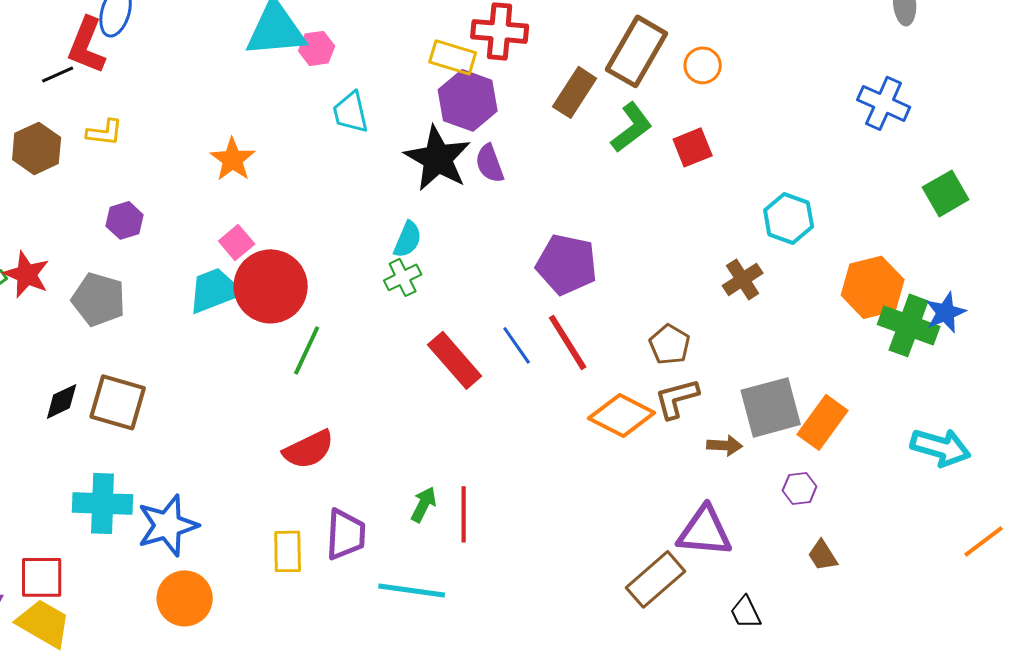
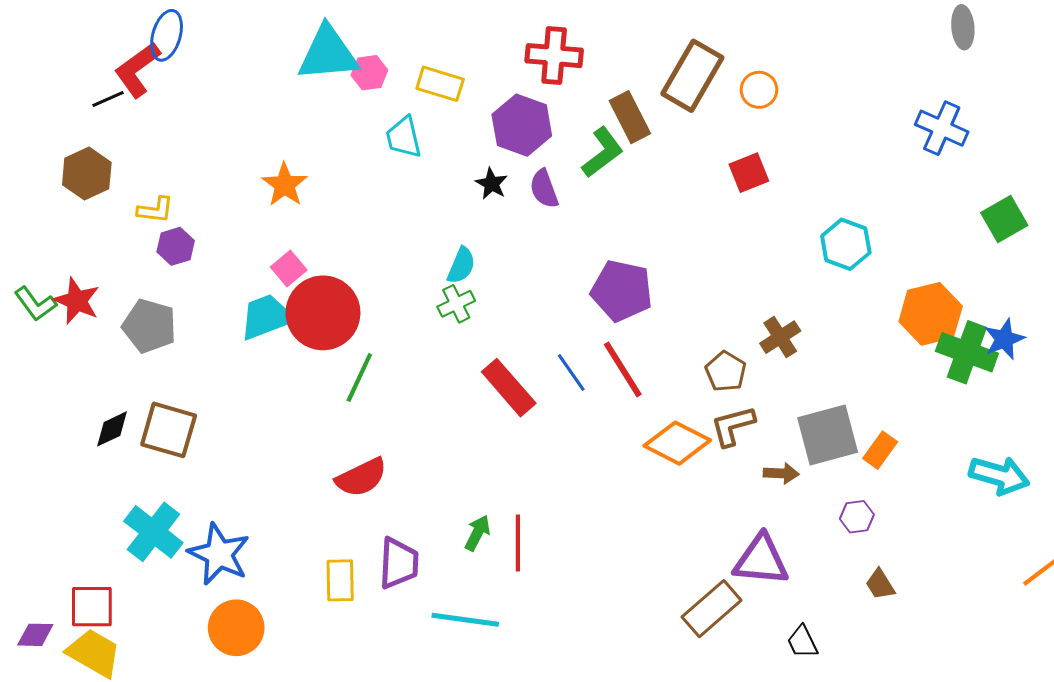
red L-shape: (87, 45) -> (137, 70), turned 32
yellow rectangle: (453, 57) -> (440, 84), moved
brown rectangle: (575, 92) -> (630, 117), turned -60
green L-shape: (632, 127) -> (603, 152), moved
yellow L-shape: (105, 132) -> (155, 210), moved
black star: (438, 158) -> (492, 184), size x0.5
brown cross: (743, 279) -> (780, 337), moved
orange rectangle: (823, 422) -> (880, 450), size x0.7
cyan cross: (103, 503) -> (153, 532), turned 36
blue star: (168, 525) -> (219, 554), turned -30

